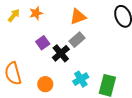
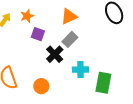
purple square: (43, 43) -> (38, 34), moved, turned -32
cyan cross: (81, 79) -> (80, 70), moved, turned 35

